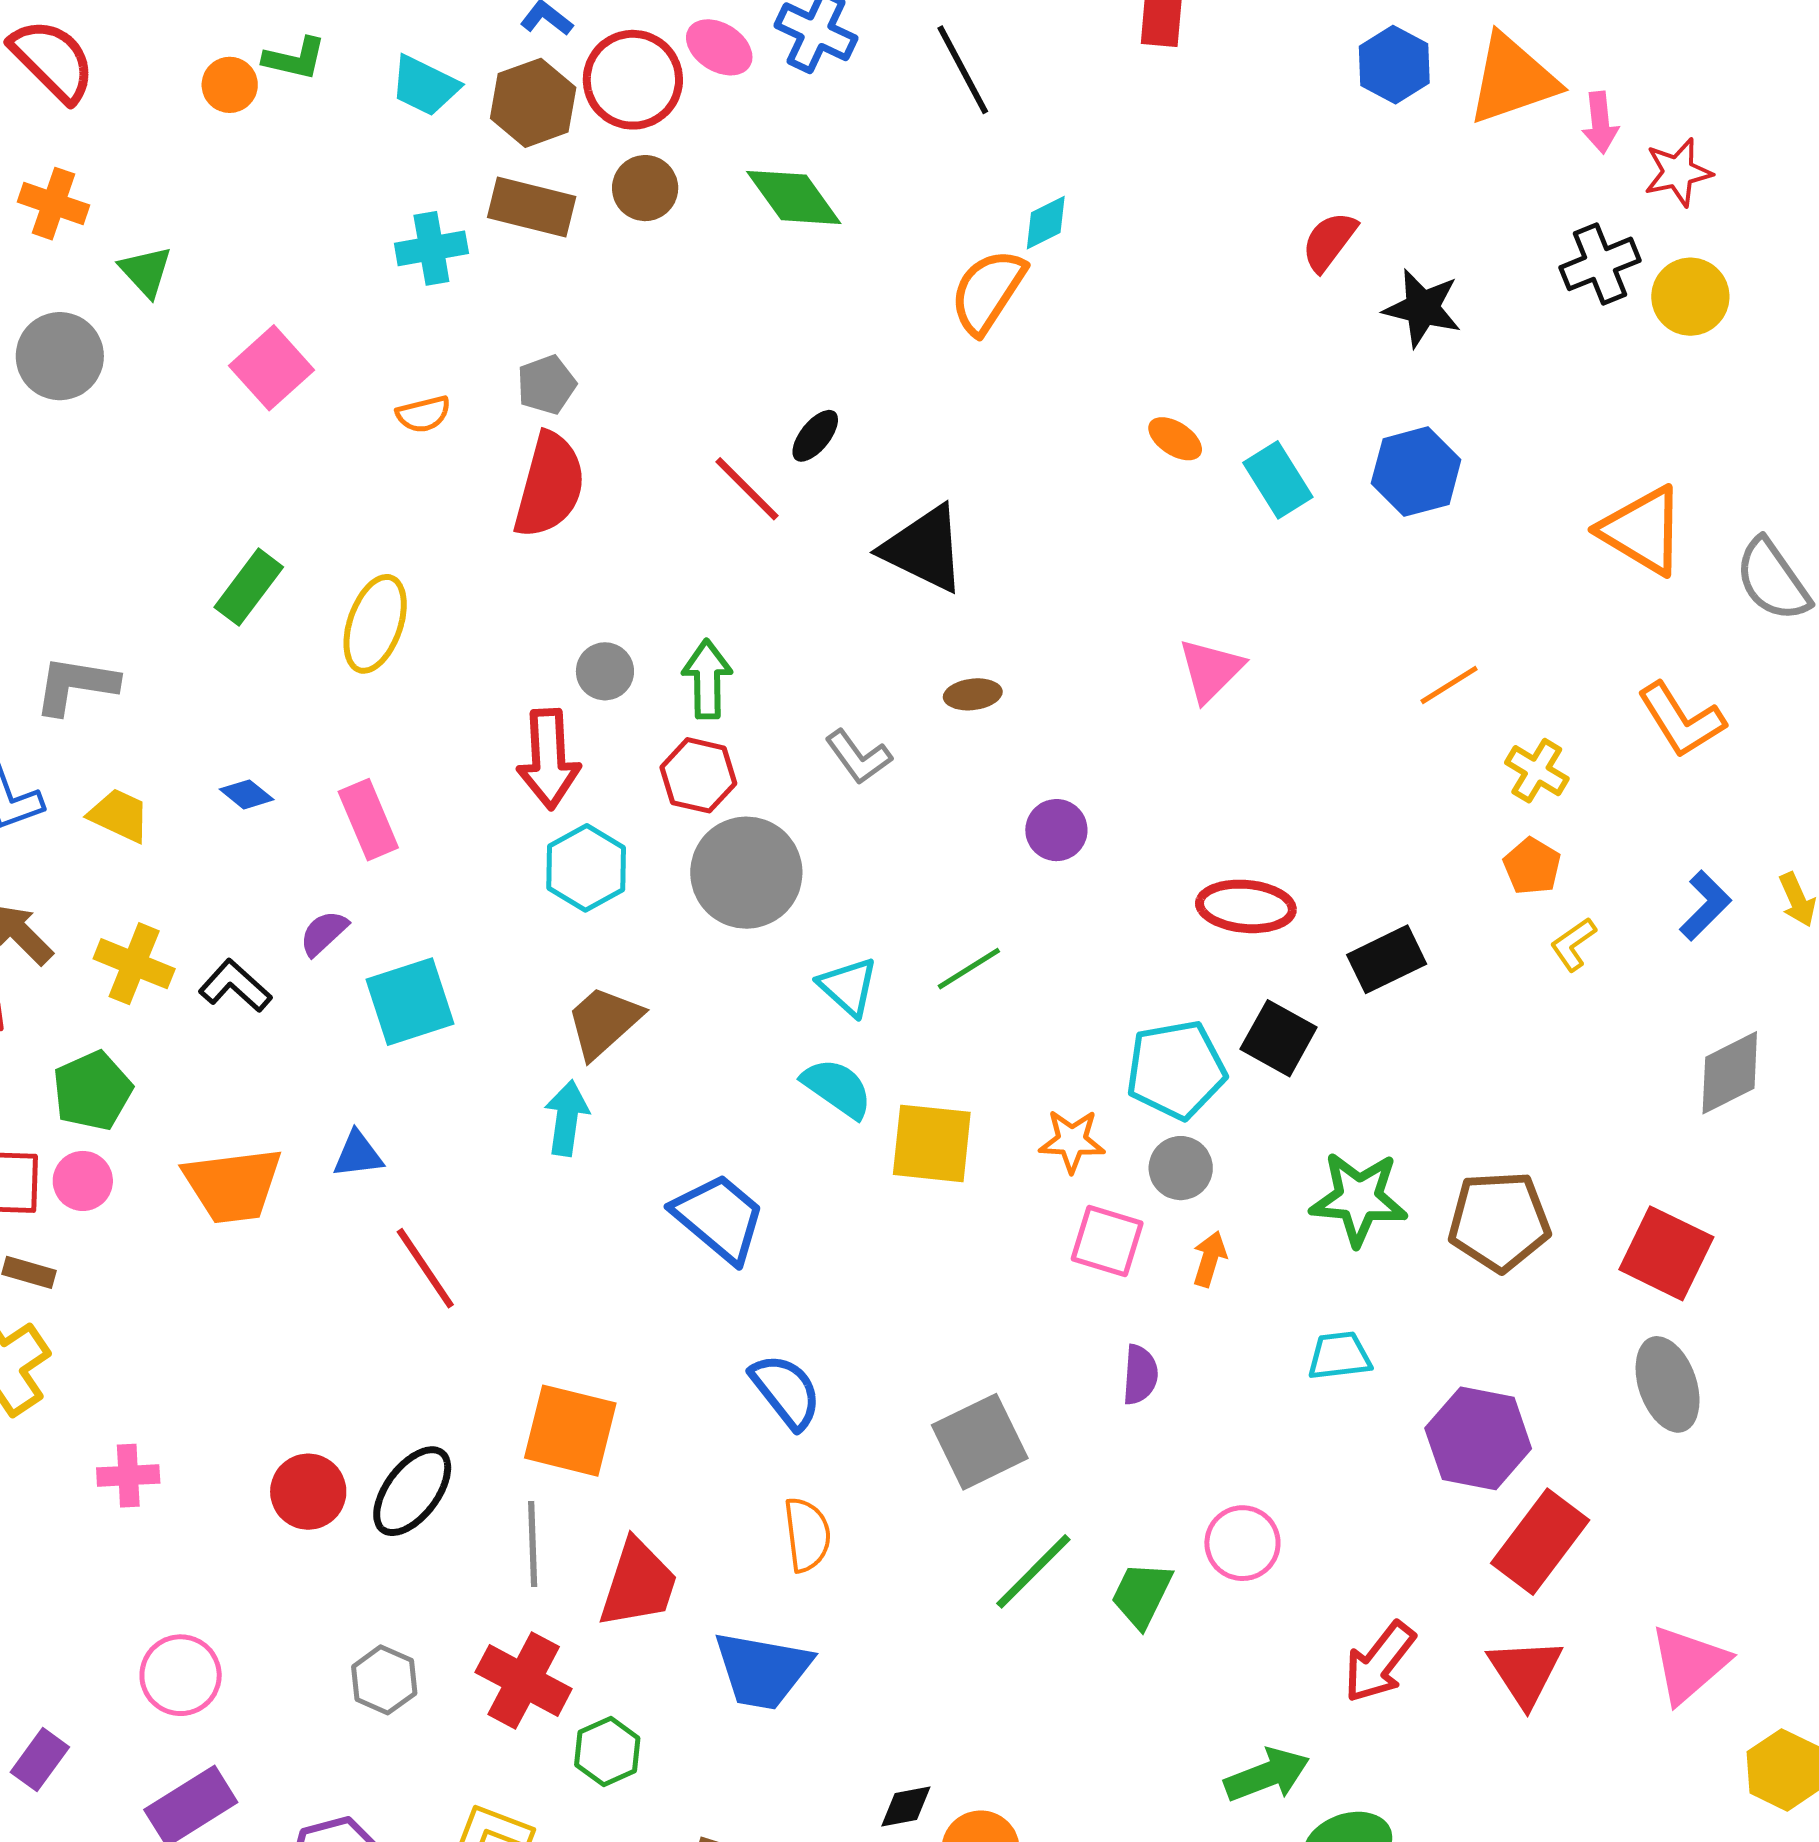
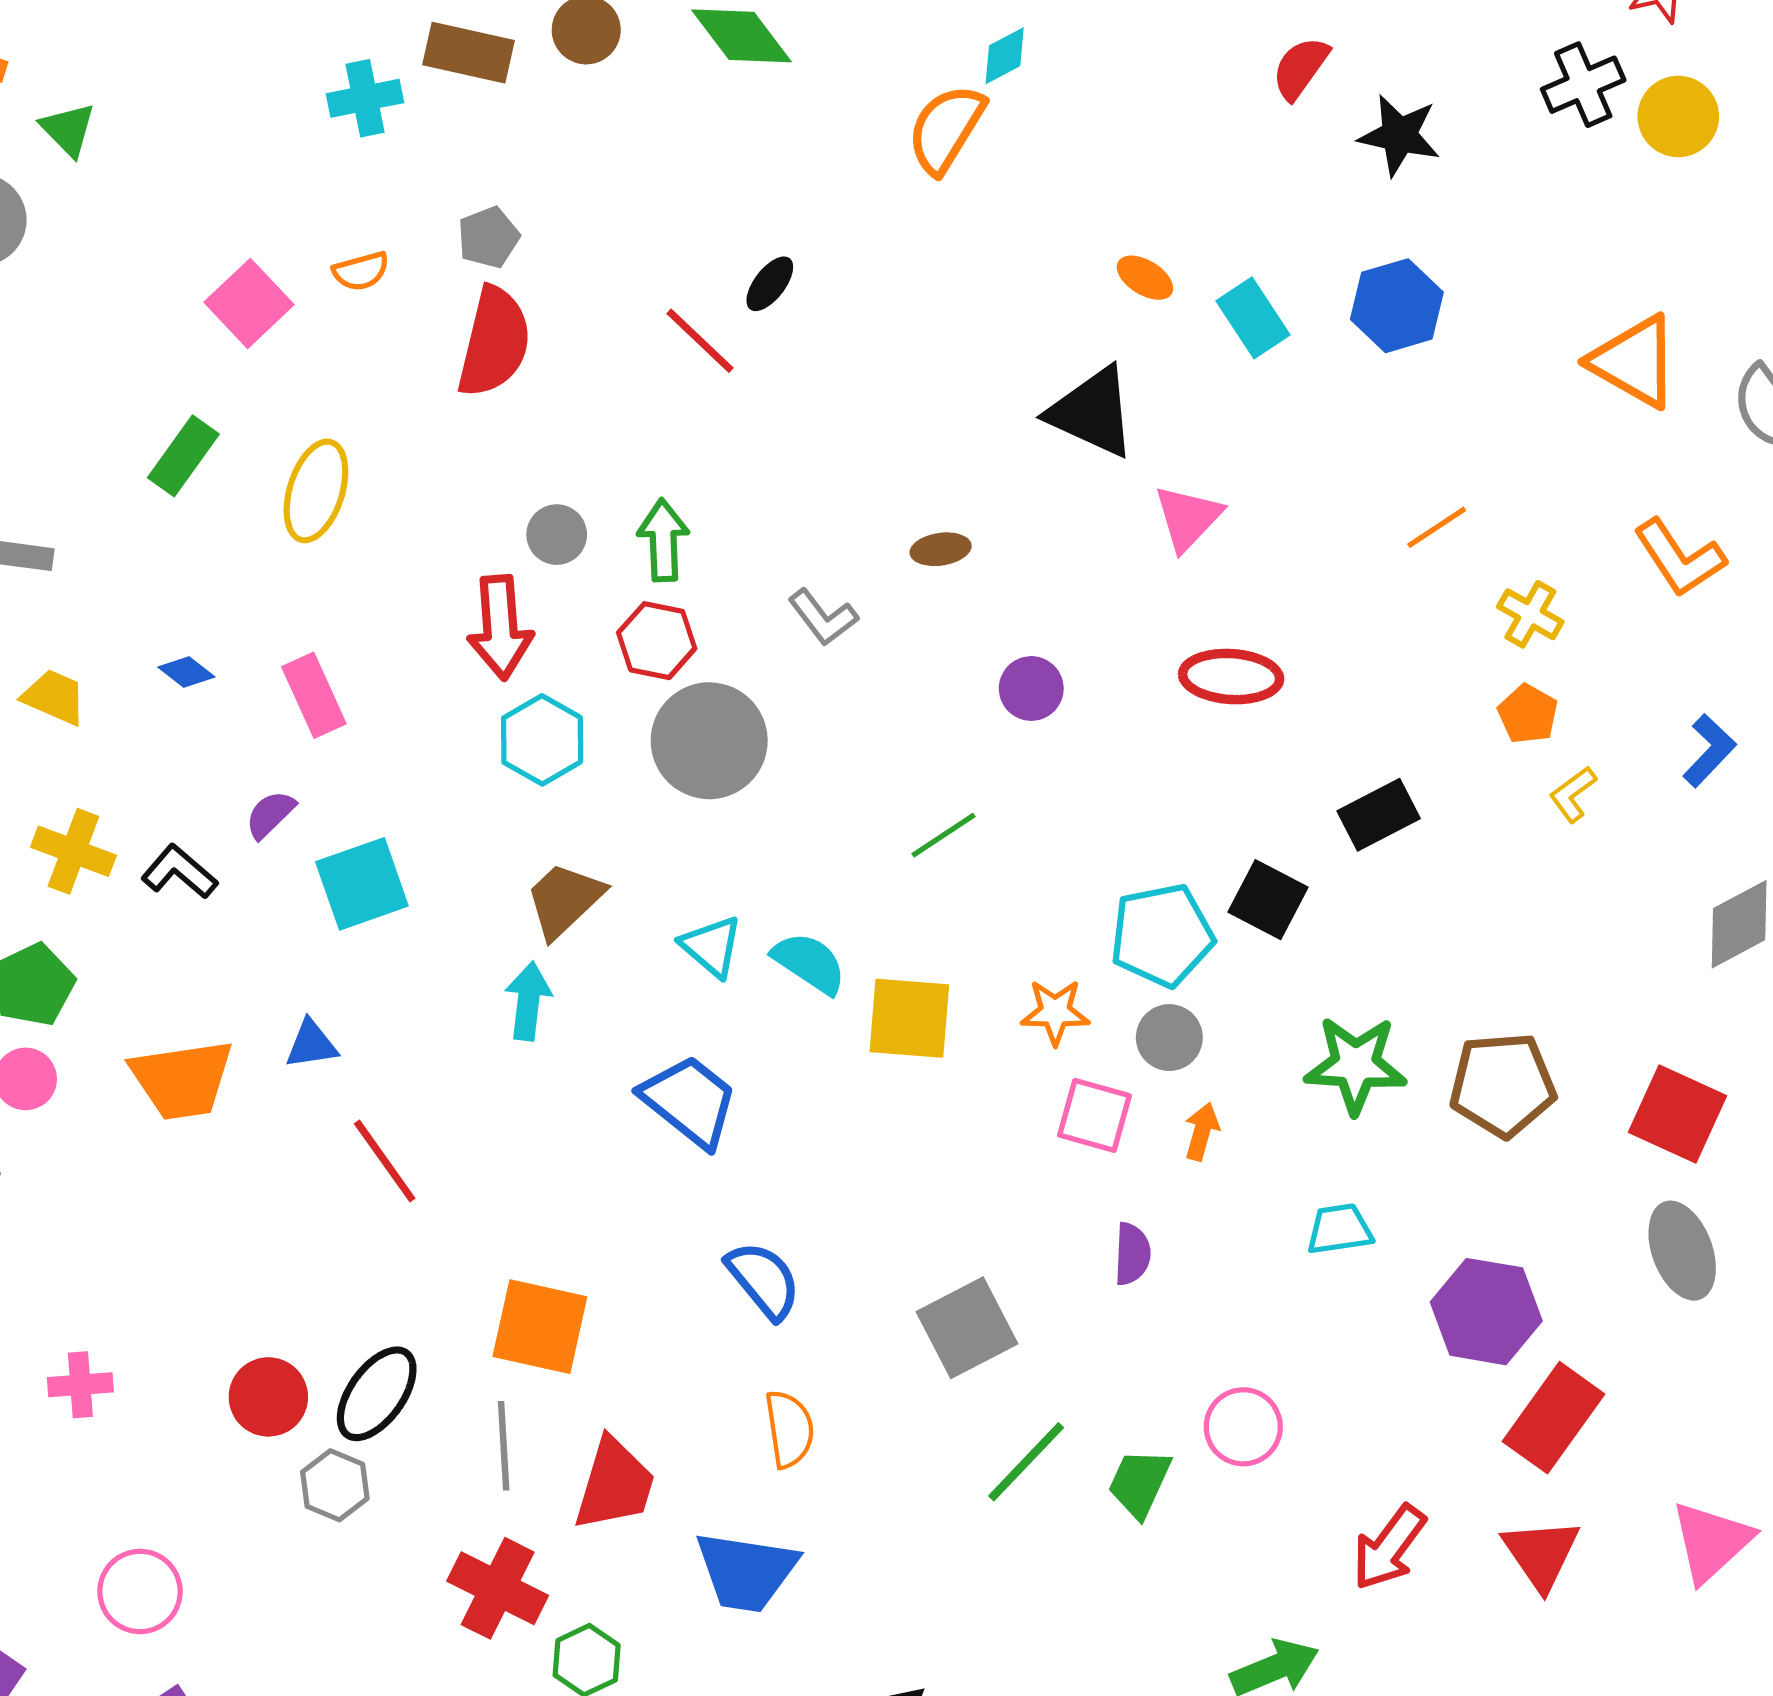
pink square: (271, 368) -> (249, 303), moved
black triangle: (924, 549) -> (1092, 412), moved
red ellipse: (1246, 906) -> (1231, 677), moved
cyan triangle: (848, 987) -> (712, 946), moved
gray hexagon: (384, 1680) -> (335, 1485), moved

